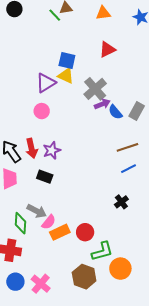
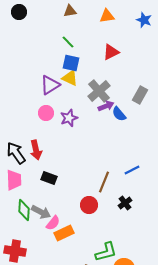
green line: (55, 15) -> (68, 42), moved
gray rectangle: (137, 111) -> (140, 95), moved
brown line: (127, 147) -> (104, 182), moved, turned -50
purple star: (52, 150) -> (69, 118), moved
green diamond: (20, 223) -> (24, 210), moved
red circle: (85, 232) -> (89, 205), moved

